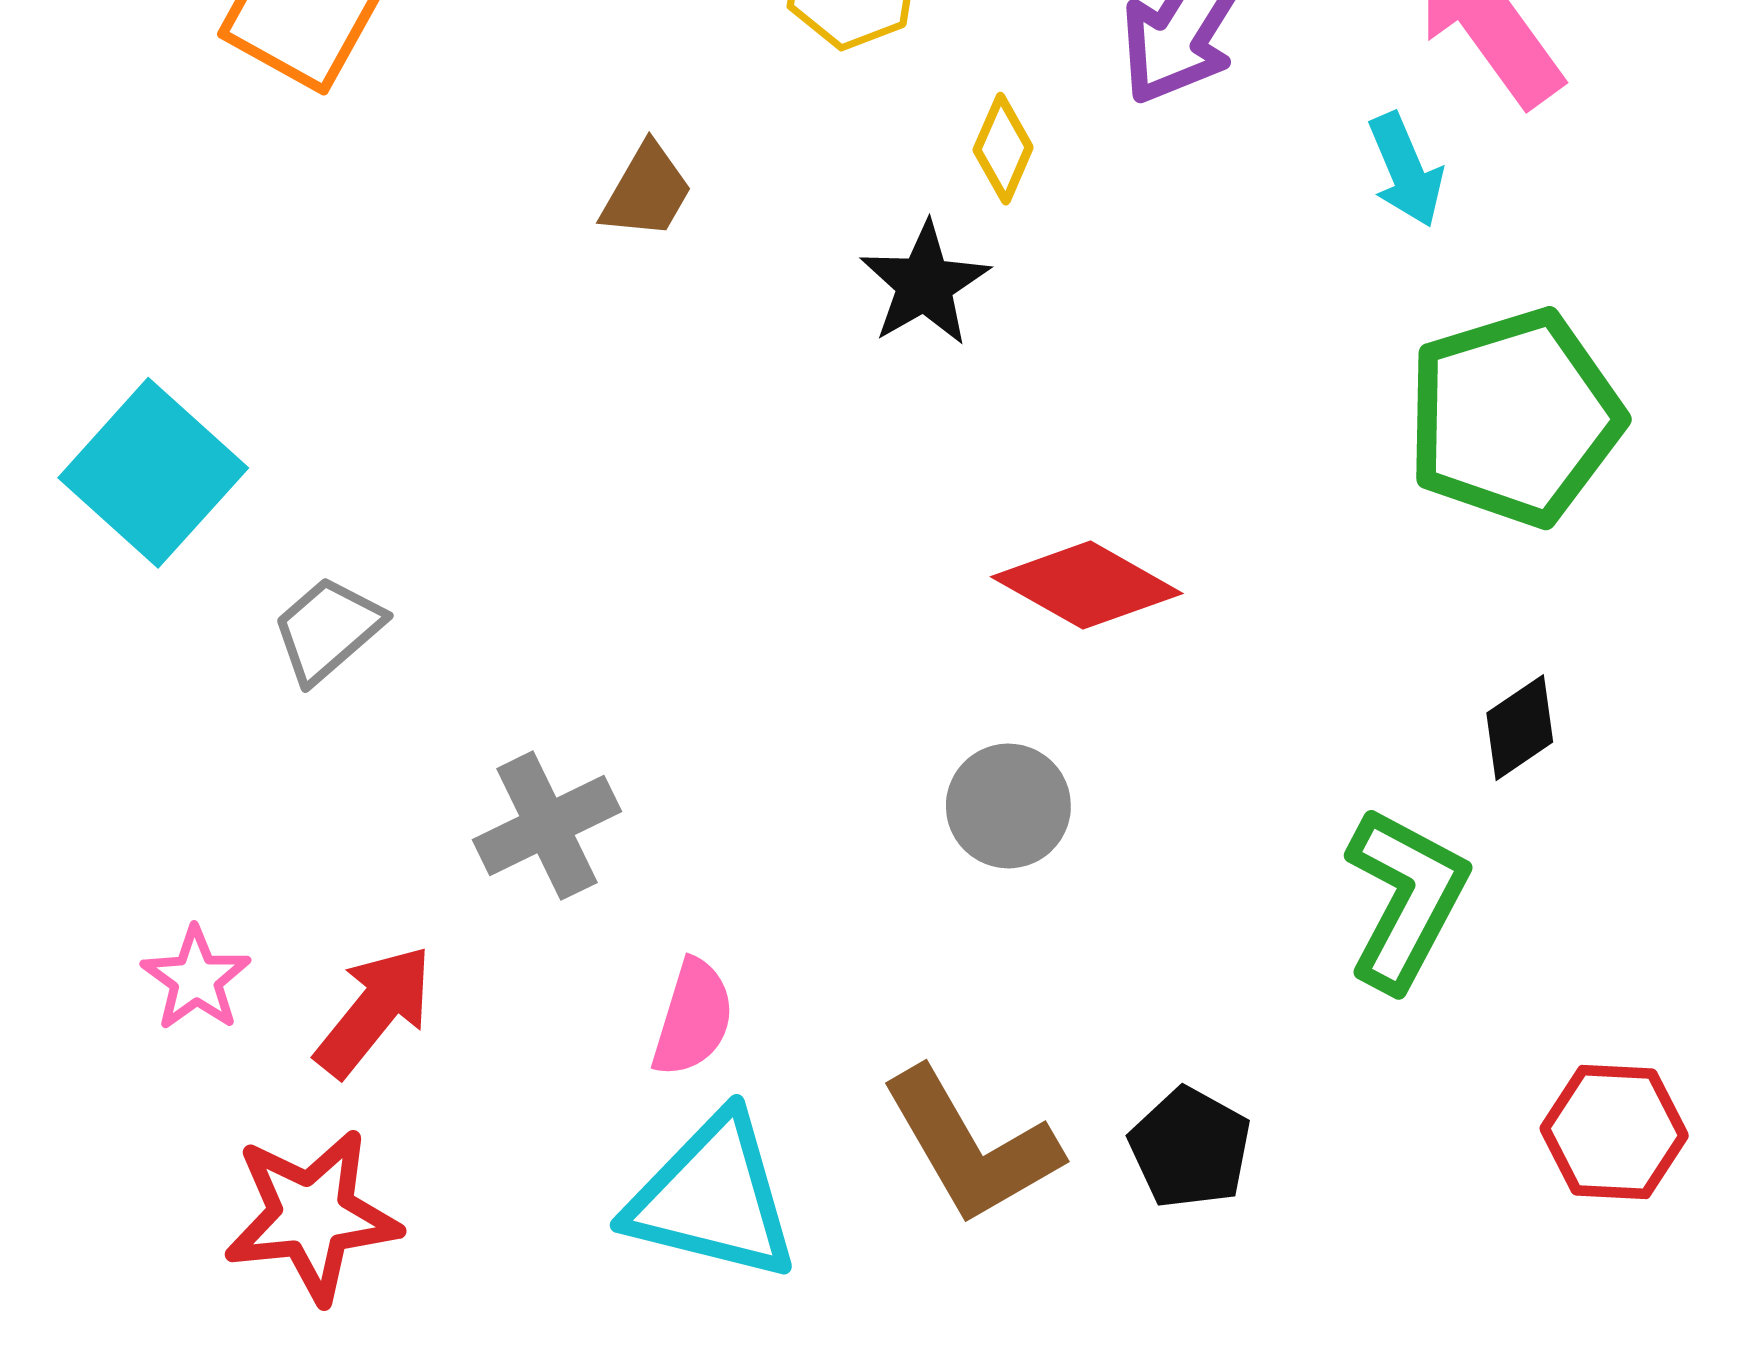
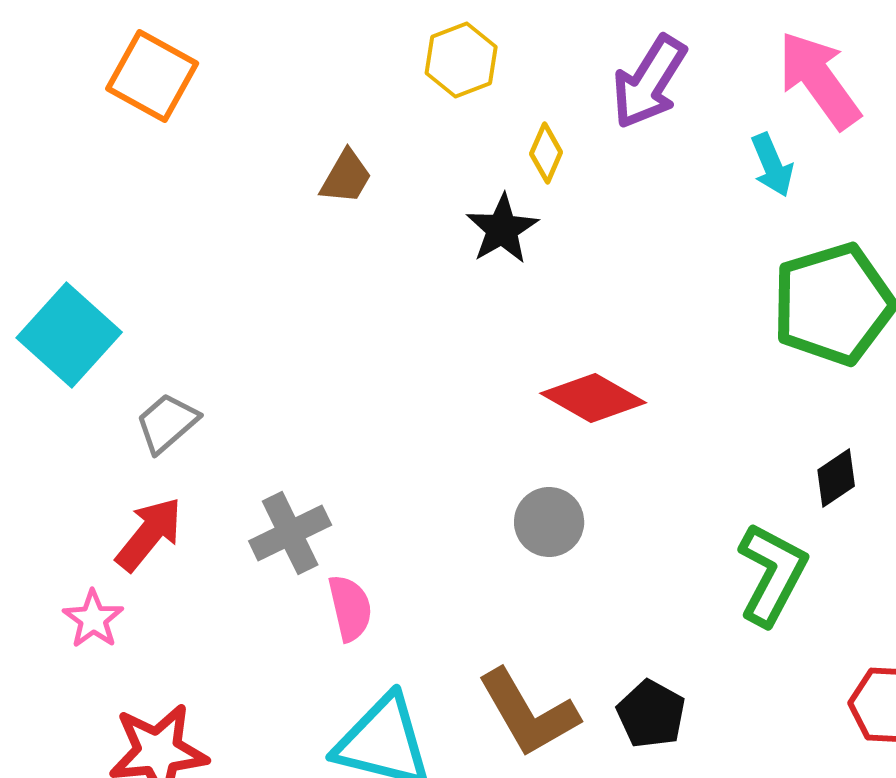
red arrow: (374, 1011) -> (149, 534), moved
pink semicircle: (693, 1018) -> (350, 608), moved, turned -30

